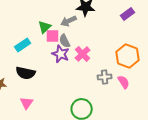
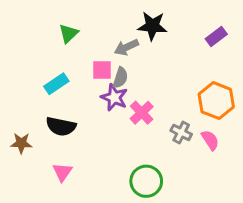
green triangle: (45, 27) -> (69, 34), moved
gray semicircle: (65, 41) -> (120, 78), turned -136
pink cross: (83, 54) -> (142, 113), moved
gray cross: (105, 77) -> (181, 132), turned 32

